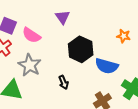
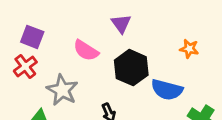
purple triangle: (63, 17) -> (121, 24), moved
pink semicircle: (31, 35) -> (86, 50), moved

